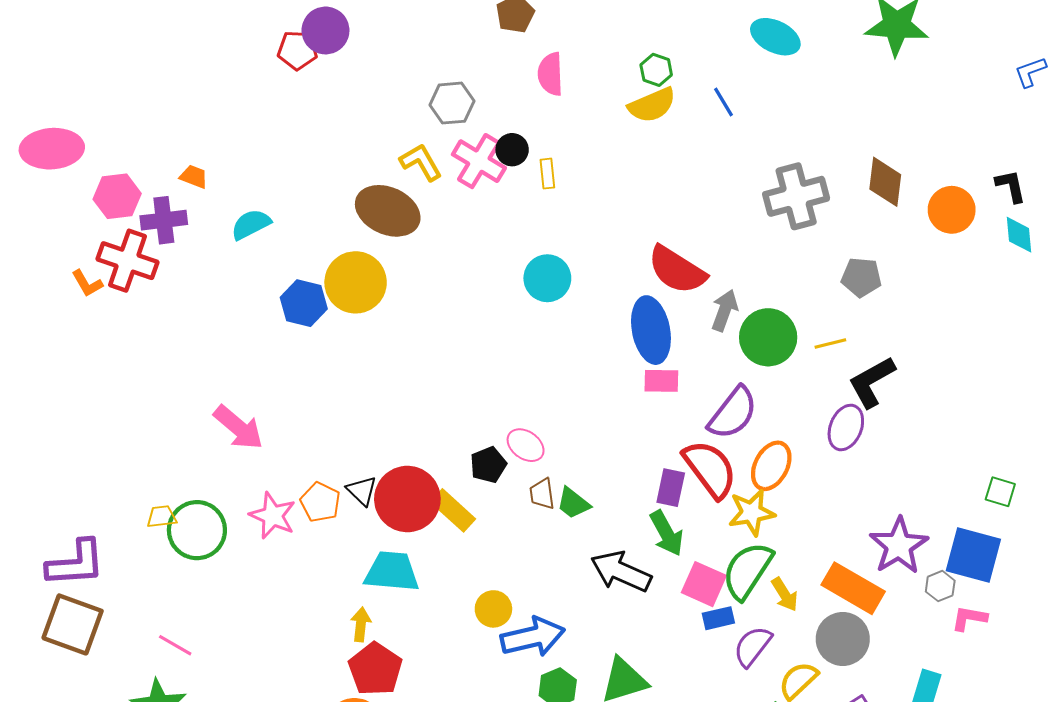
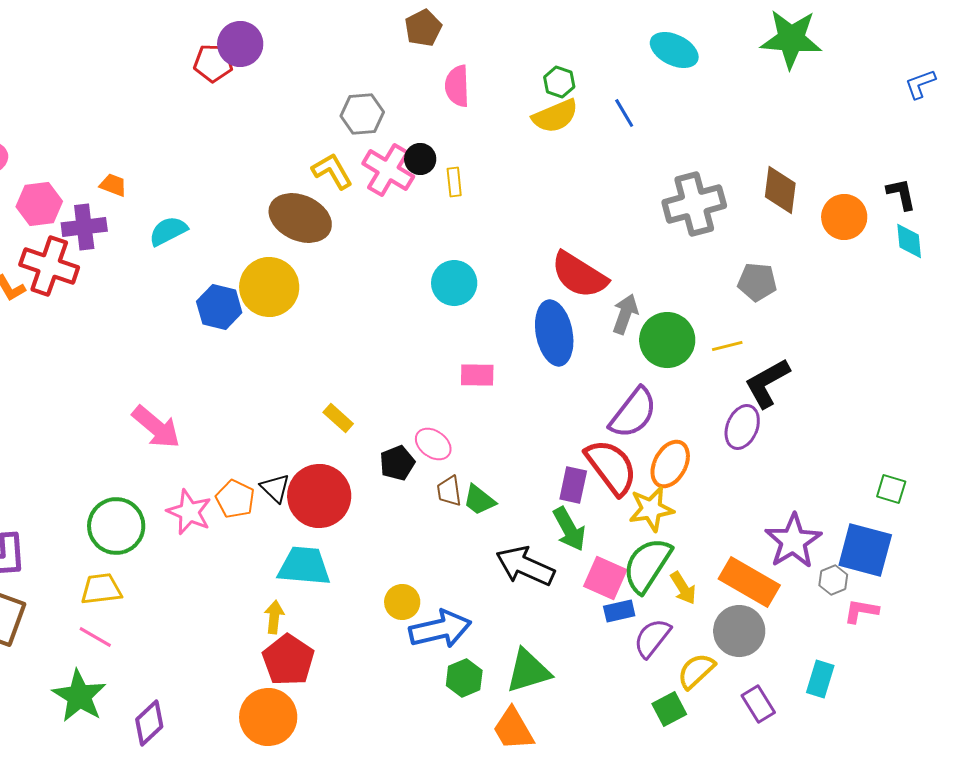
pink rectangle: (661, 381) -> (477, 375), moved
yellow rectangle: (453, 510) -> (338, 418), moved, size x0.7
yellow trapezoid: (162, 517) -> (101, 589), moved, size x1.4

